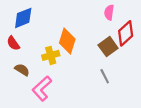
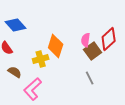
pink semicircle: (109, 12) -> (86, 40), moved
blue diamond: (23, 18) -> (16, 25), turned 70

